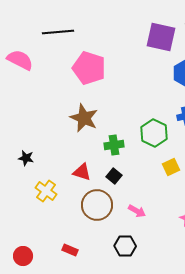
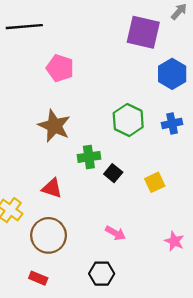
pink pentagon: (89, 68) -> (60, 68), size x0.7
green hexagon: (154, 133) -> (128, 120), moved
black square: (114, 176) -> (113, 173), moved
brown circle: (97, 205) -> (49, 235), moved

